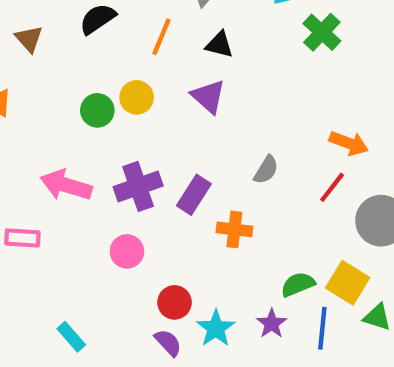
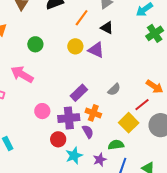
yellow circle: (137, 97) -> (75, 46), moved
purple triangle: (208, 97) -> (96, 50), turned -30
green circle: (97, 110) -> (35, 44), moved
purple cross: (138, 186) -> (69, 118), moved
yellow square: (348, 283) -> (129, 123), moved
purple semicircle: (168, 343) -> (88, 132), moved

